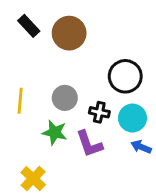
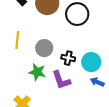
black circle: (125, 76) -> (77, 14), moved
yellow line: (20, 101) -> (17, 40), moved

